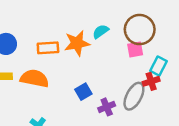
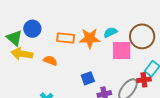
pink square: (135, 50) -> (122, 51), moved, size x1.5
orange semicircle: (34, 78) -> (50, 61), size x0.6

